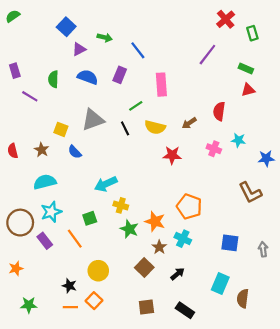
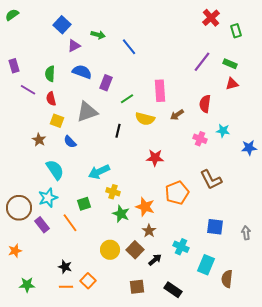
purple line: (207, 55) -> (202, 62), moved
purple rectangle: (120, 75) -> (106, 83), moved
pink rectangle: (161, 85) -> (160, 91), moved
black line: (125, 128) -> (118, 131), moved, turned 40
red semicircle: (13, 151) -> (51, 99), moved
red star: (172, 155) -> (155, 158), moved
cyan semicircle: (45, 182) -> (55, 170), moved, turned 70
brown L-shape: (250, 193) -> (211, 180), moved
orange pentagon: (189, 206) -> (177, 193), turned 30
cyan cross: (183, 239) -> (181, 247), moved
yellow circle: (98, 271) -> (110, 250), moved
black arrow: (177, 274) -> (155, 260), moved

